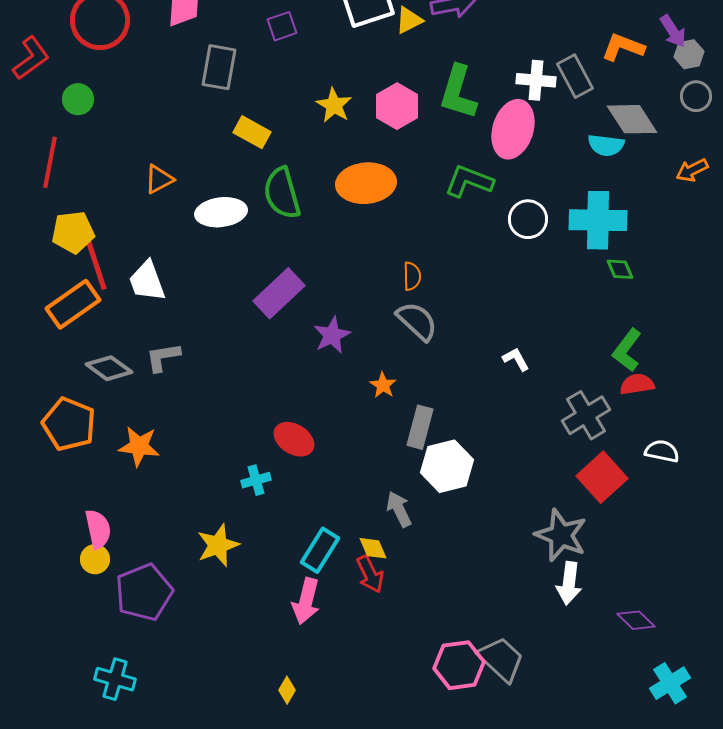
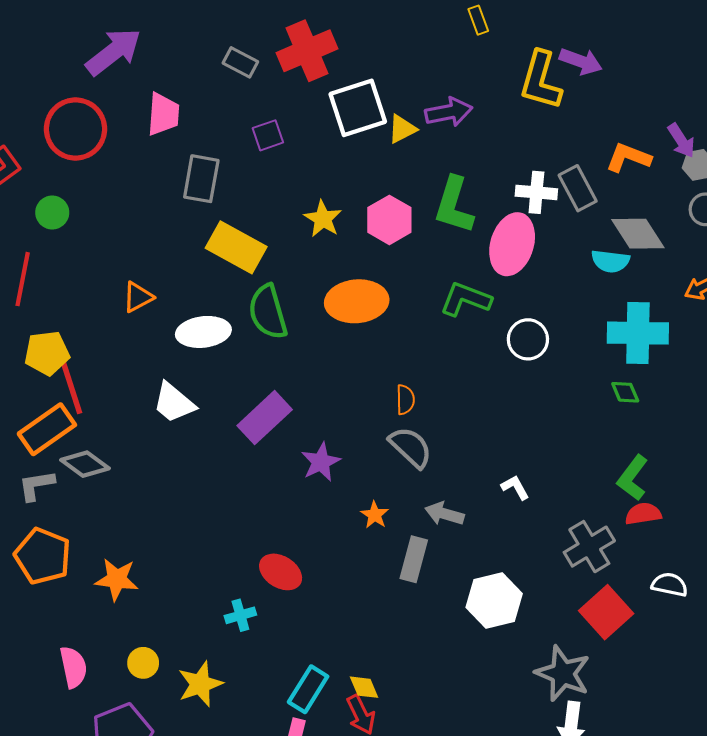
yellow rectangle: (252, 132) -> (236, 247), size x1.5
cyan cross: (598, 220) -> (638, 333), moved
white trapezoid: (147, 281) -> (174, 403), moved, turned -30
gray L-shape: (163, 357) -> (36, 485), moved
gray diamond: (109, 368) -> (85, 464), moved
white hexagon: (447, 466) -> (494, 600), moved
gray arrow: (399, 509) -> (444, 514), moved, turned -48
yellow circle: (95, 559) -> (143, 663), moved

